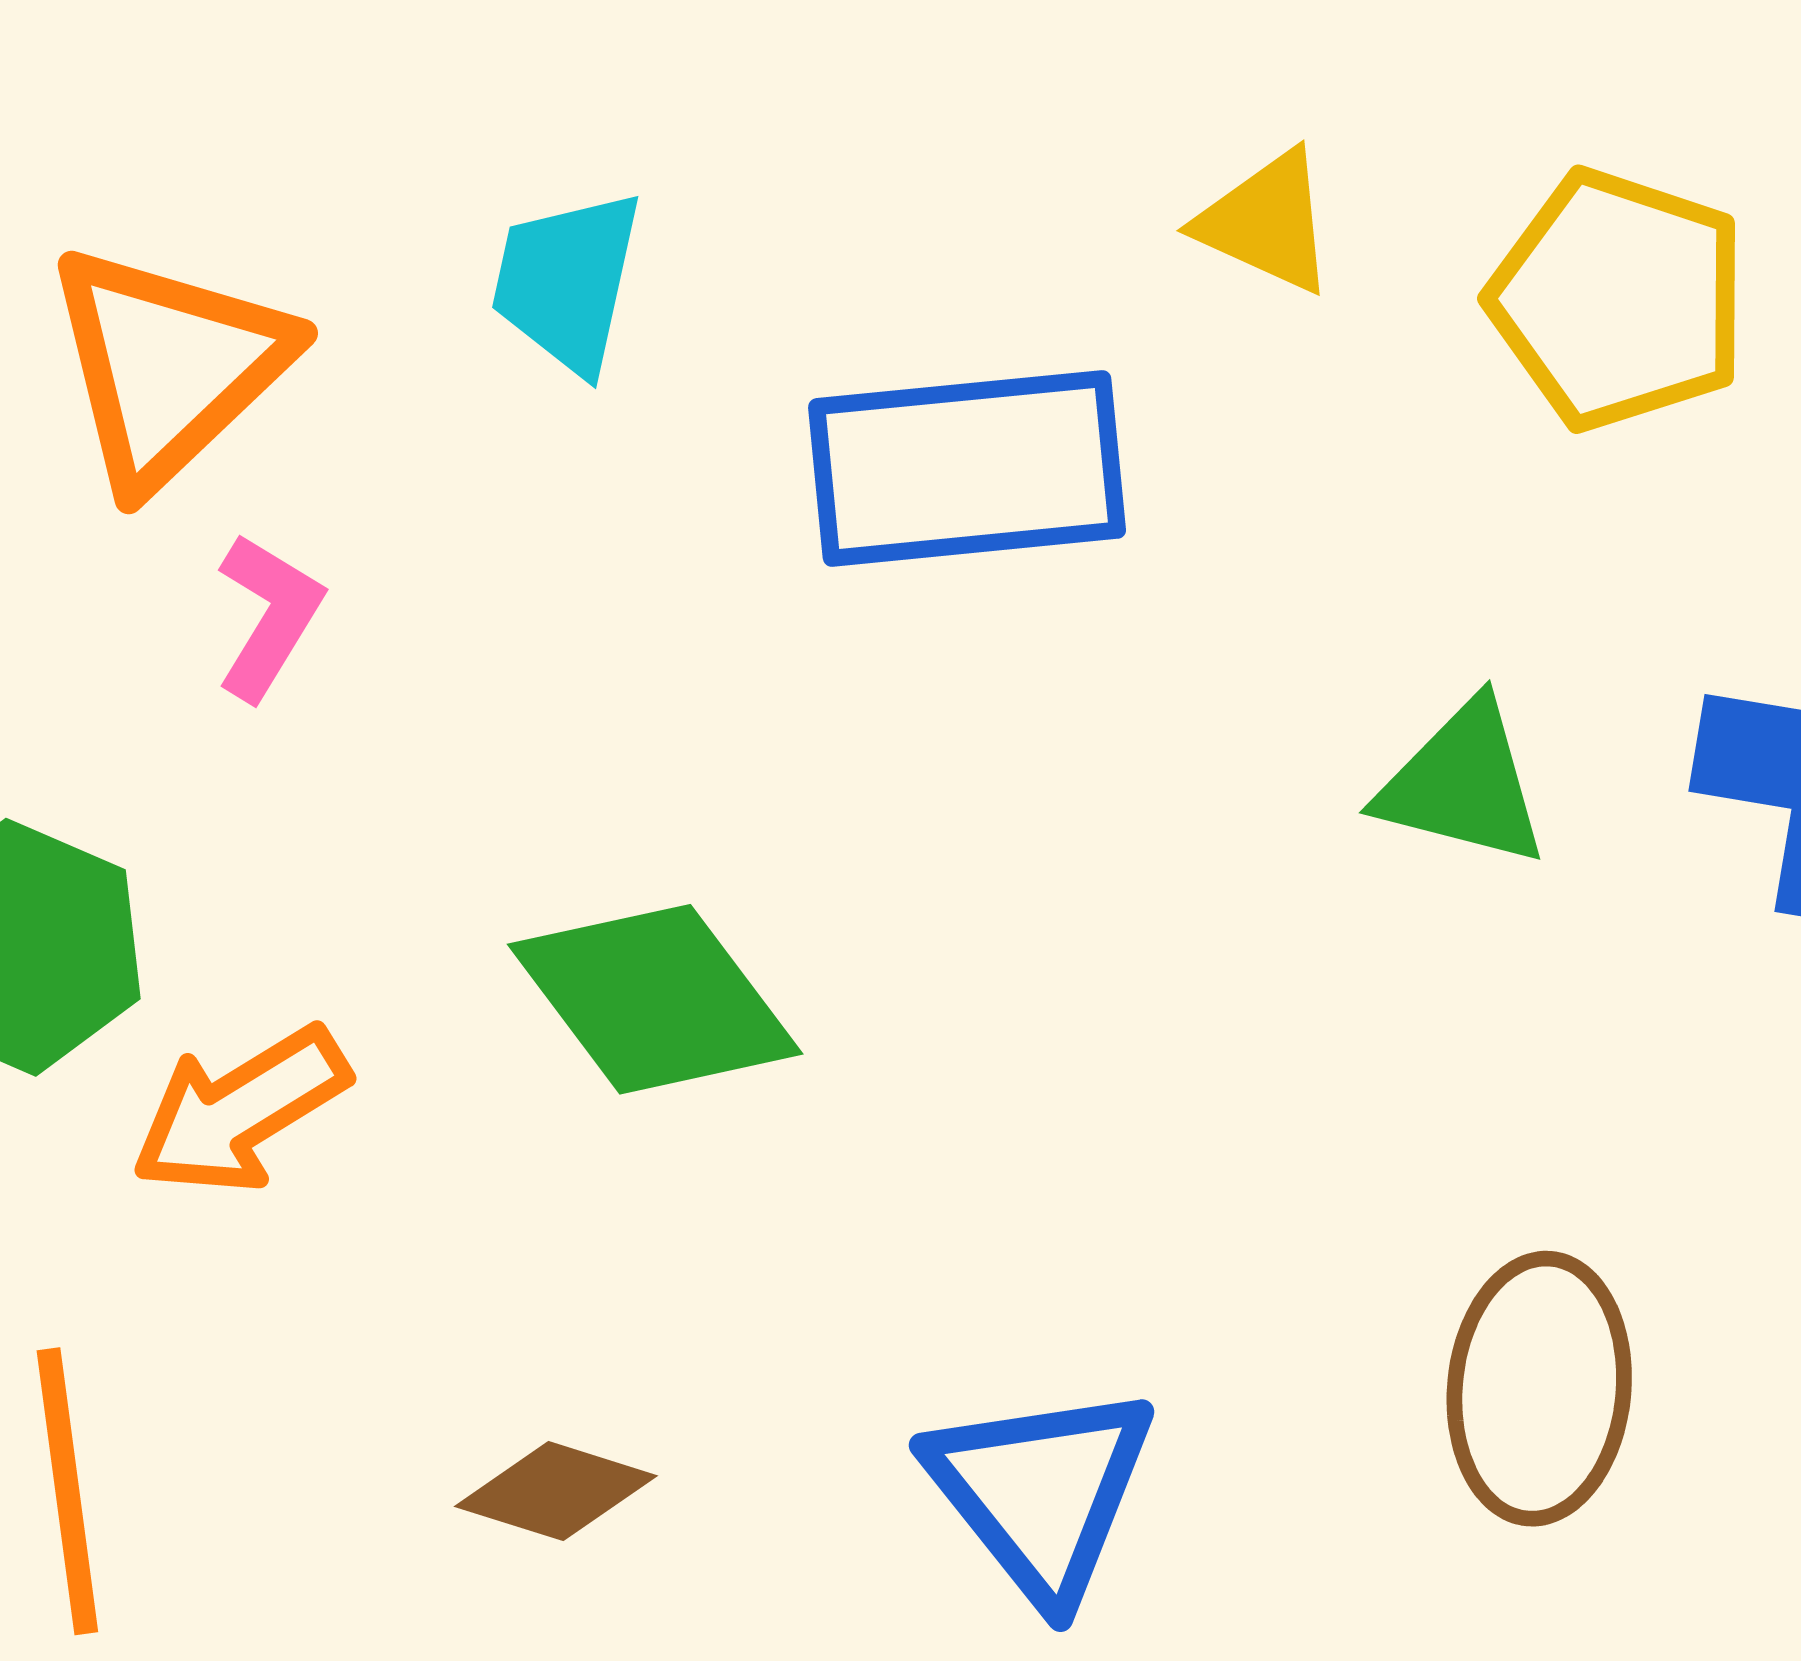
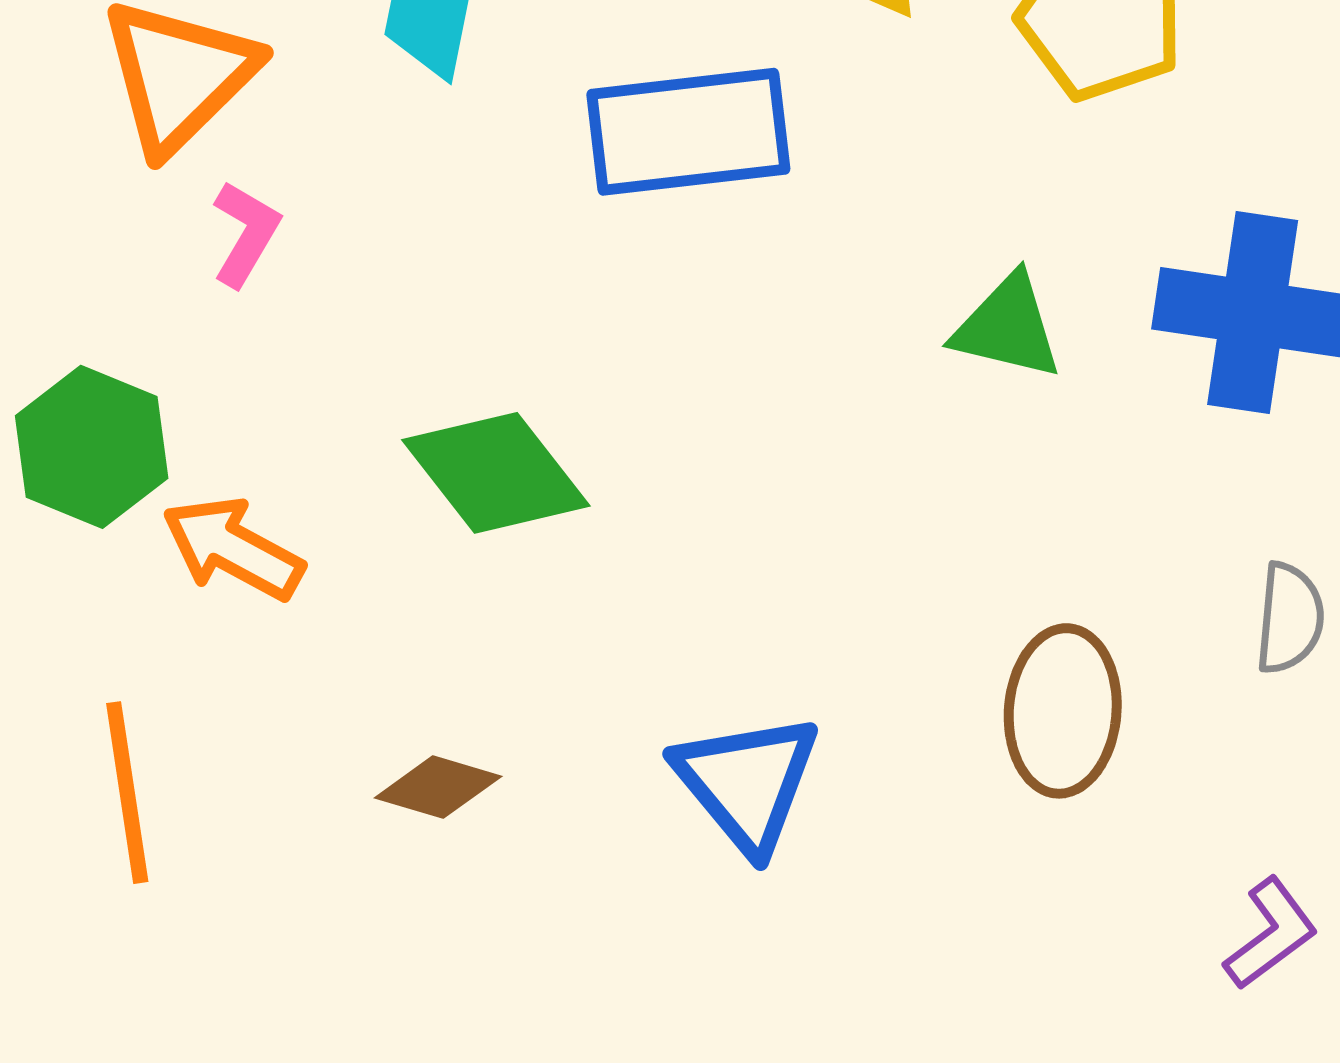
orange arrow: (240, 1111) -> (233, 548), turned 61

